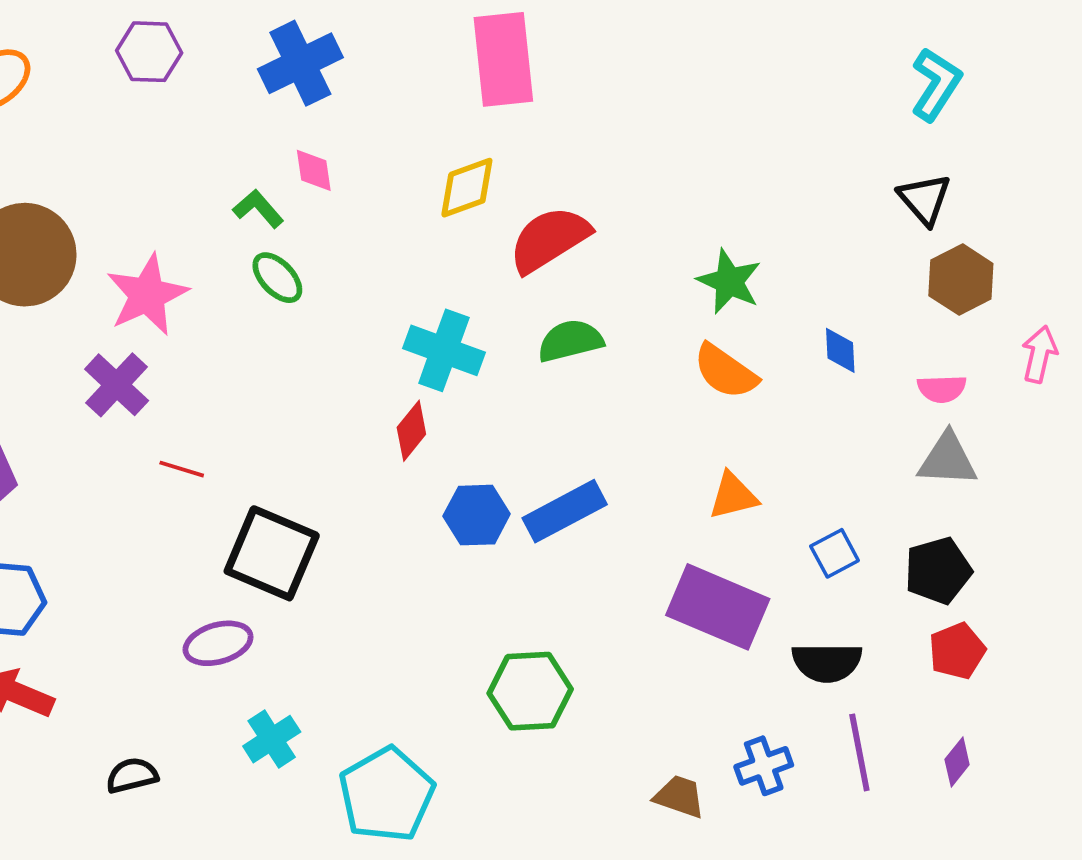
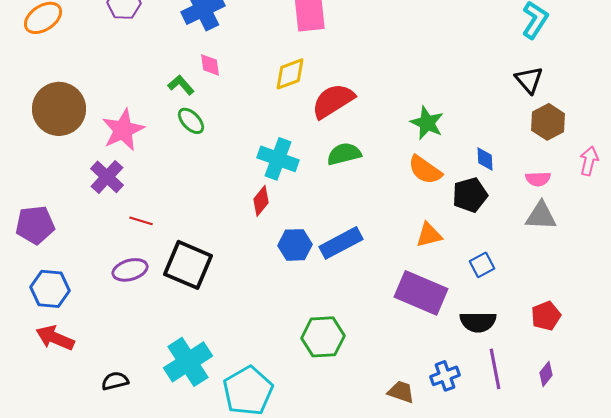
black pentagon: (938, 571) -> (470, 195), moved
purple ellipse: (218, 643) -> (130, 270), moved
cyan cross: (272, 739) -> (188, 362), size x1.6

